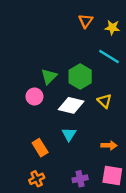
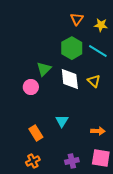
green hexagon: (80, 76) -> (72, 48), moved
yellow triangle: (105, 101) -> (94, 81), moved
white diamond: (71, 105) -> (70, 79), moved, turned 70

